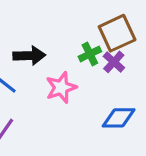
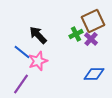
black arrow: (29, 56) -> (38, 35), turned -132
pink star: (61, 87) -> (38, 61), moved

